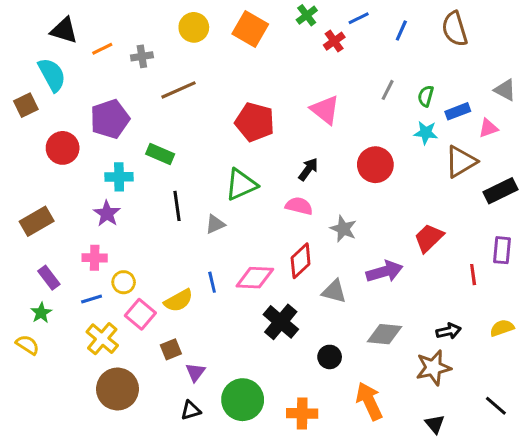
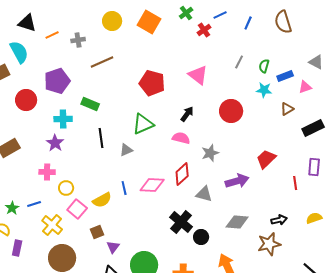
brown triangle: (461, 162) -> (287, 109), size x0.6
gray star: (343, 229) -> (210, 153), turned 30
purple rectangle: (49, 278) -> (17, 248), moved, turned 49
blue line: (92, 299) -> (34, 204), moved
black cross: (281, 322) -> (181, 222), moved

